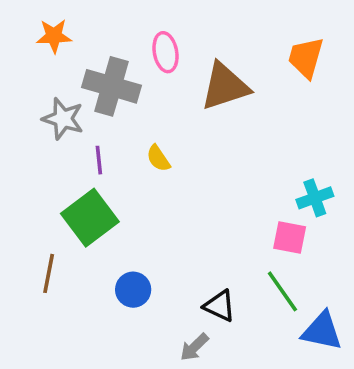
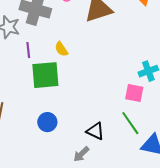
green square: (90, 218) -> (45, 75), moved, turned 32

